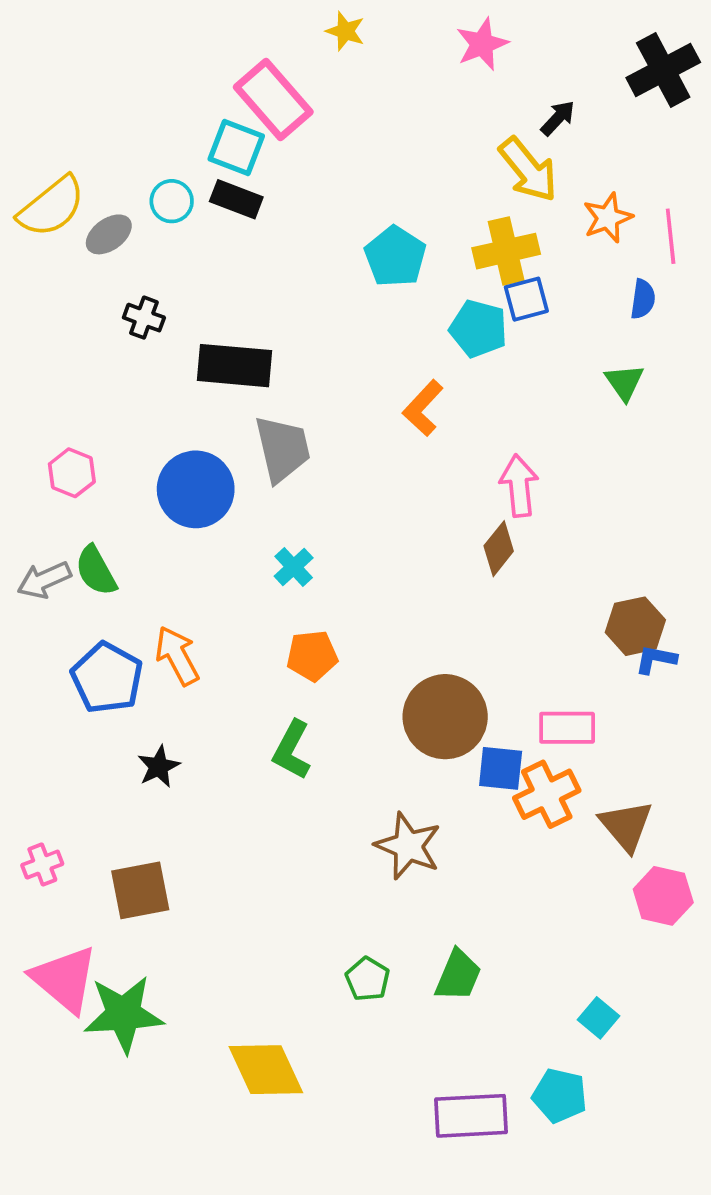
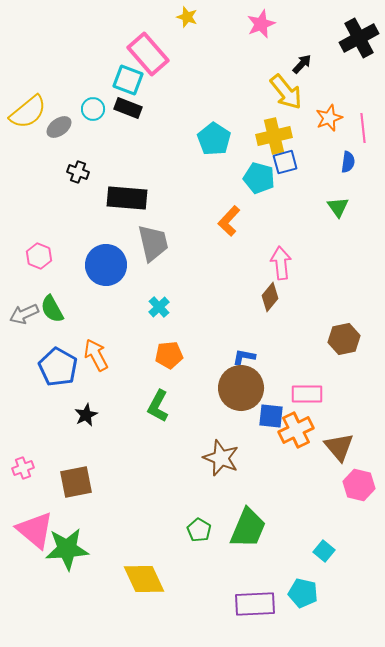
blue L-shape: (656, 659) -> (244, 357), moved
green trapezoid: (458, 975) -> (248, 528), size x1.4

